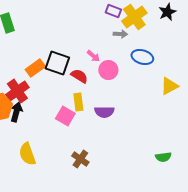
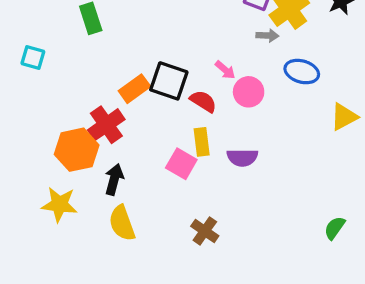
black arrow: (16, 112) -> (114, 179), moved
green semicircle: (163, 157) -> (335, 228), turned 133

